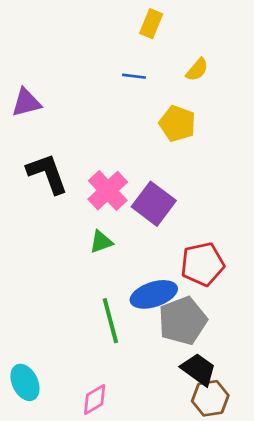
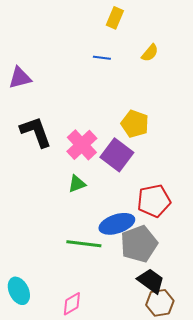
yellow pentagon: (177, 124) -> (135, 124), moved
green line: (110, 321) -> (84, 244), turned -68

